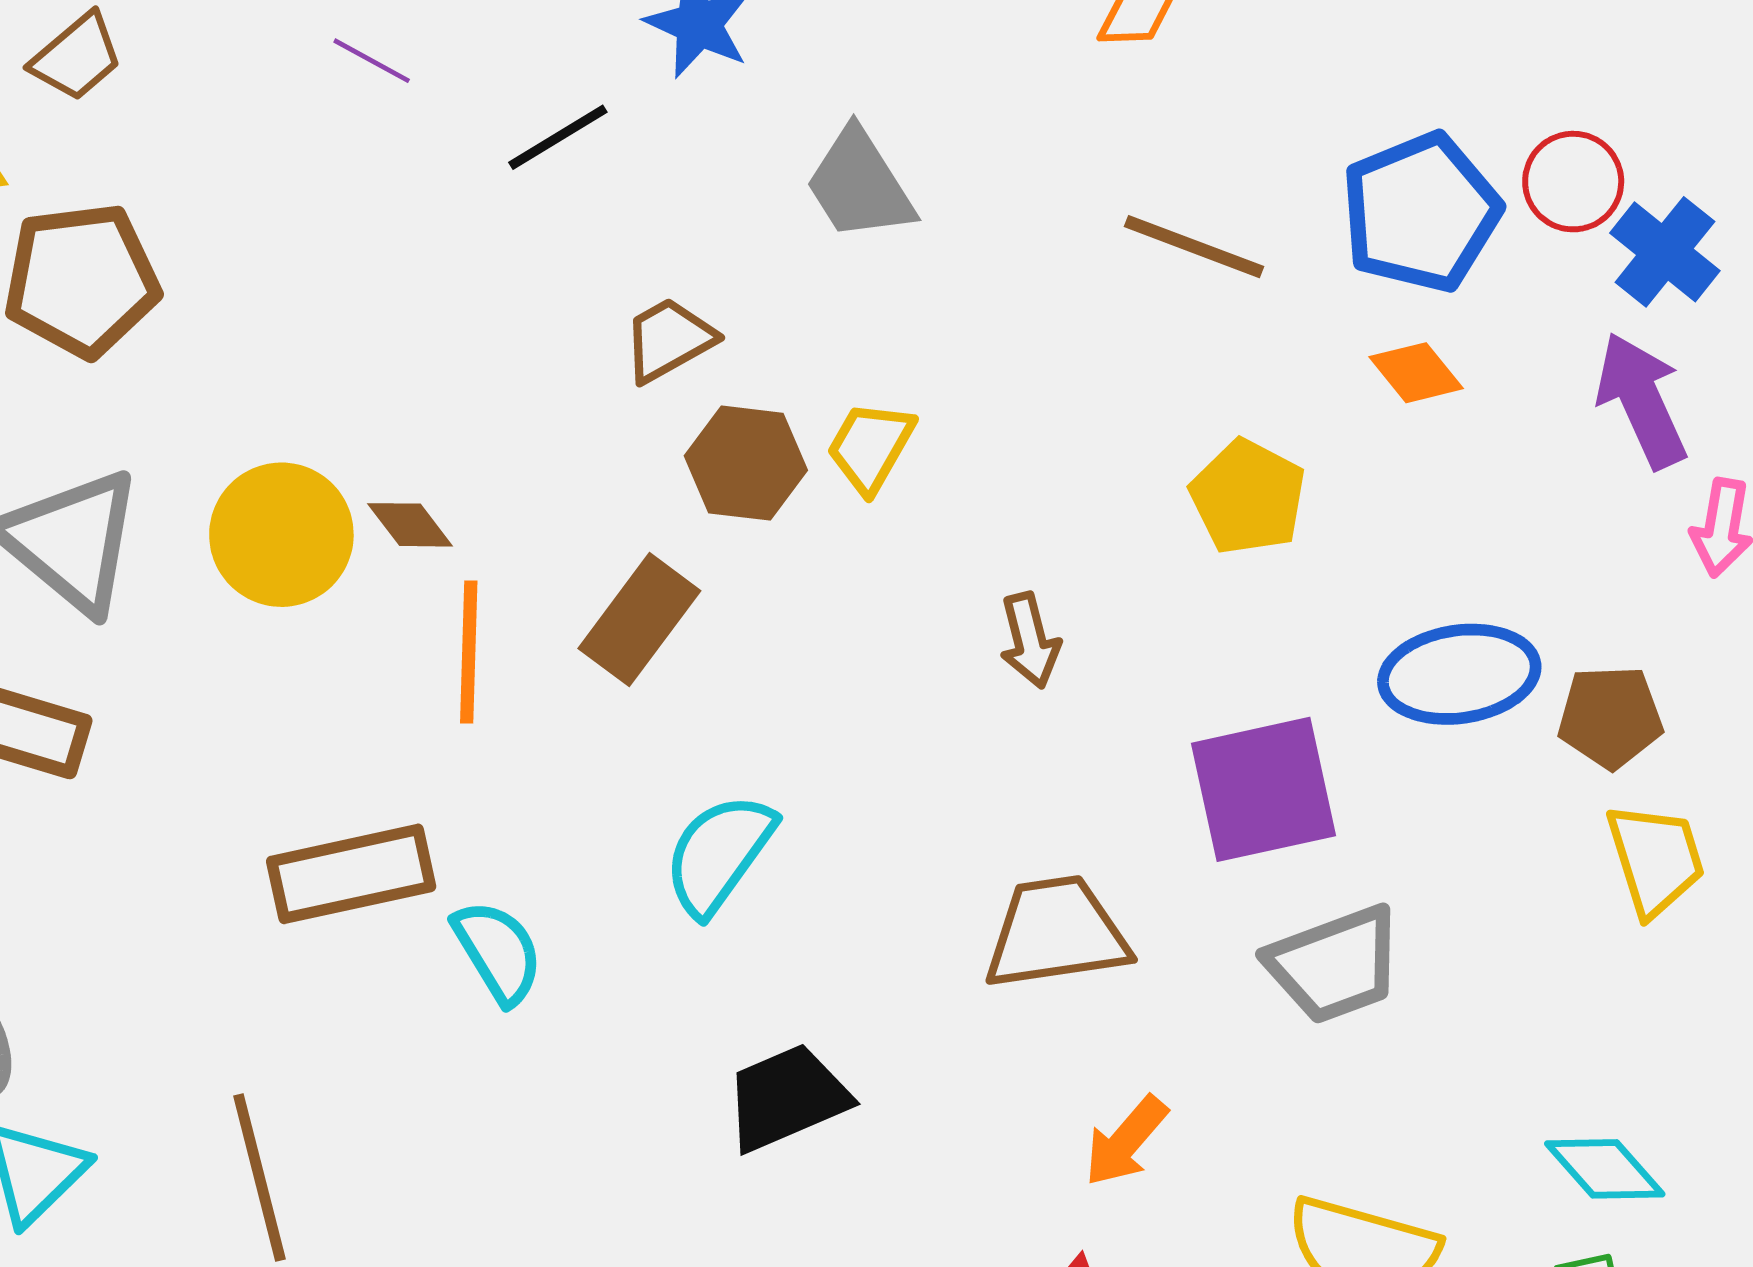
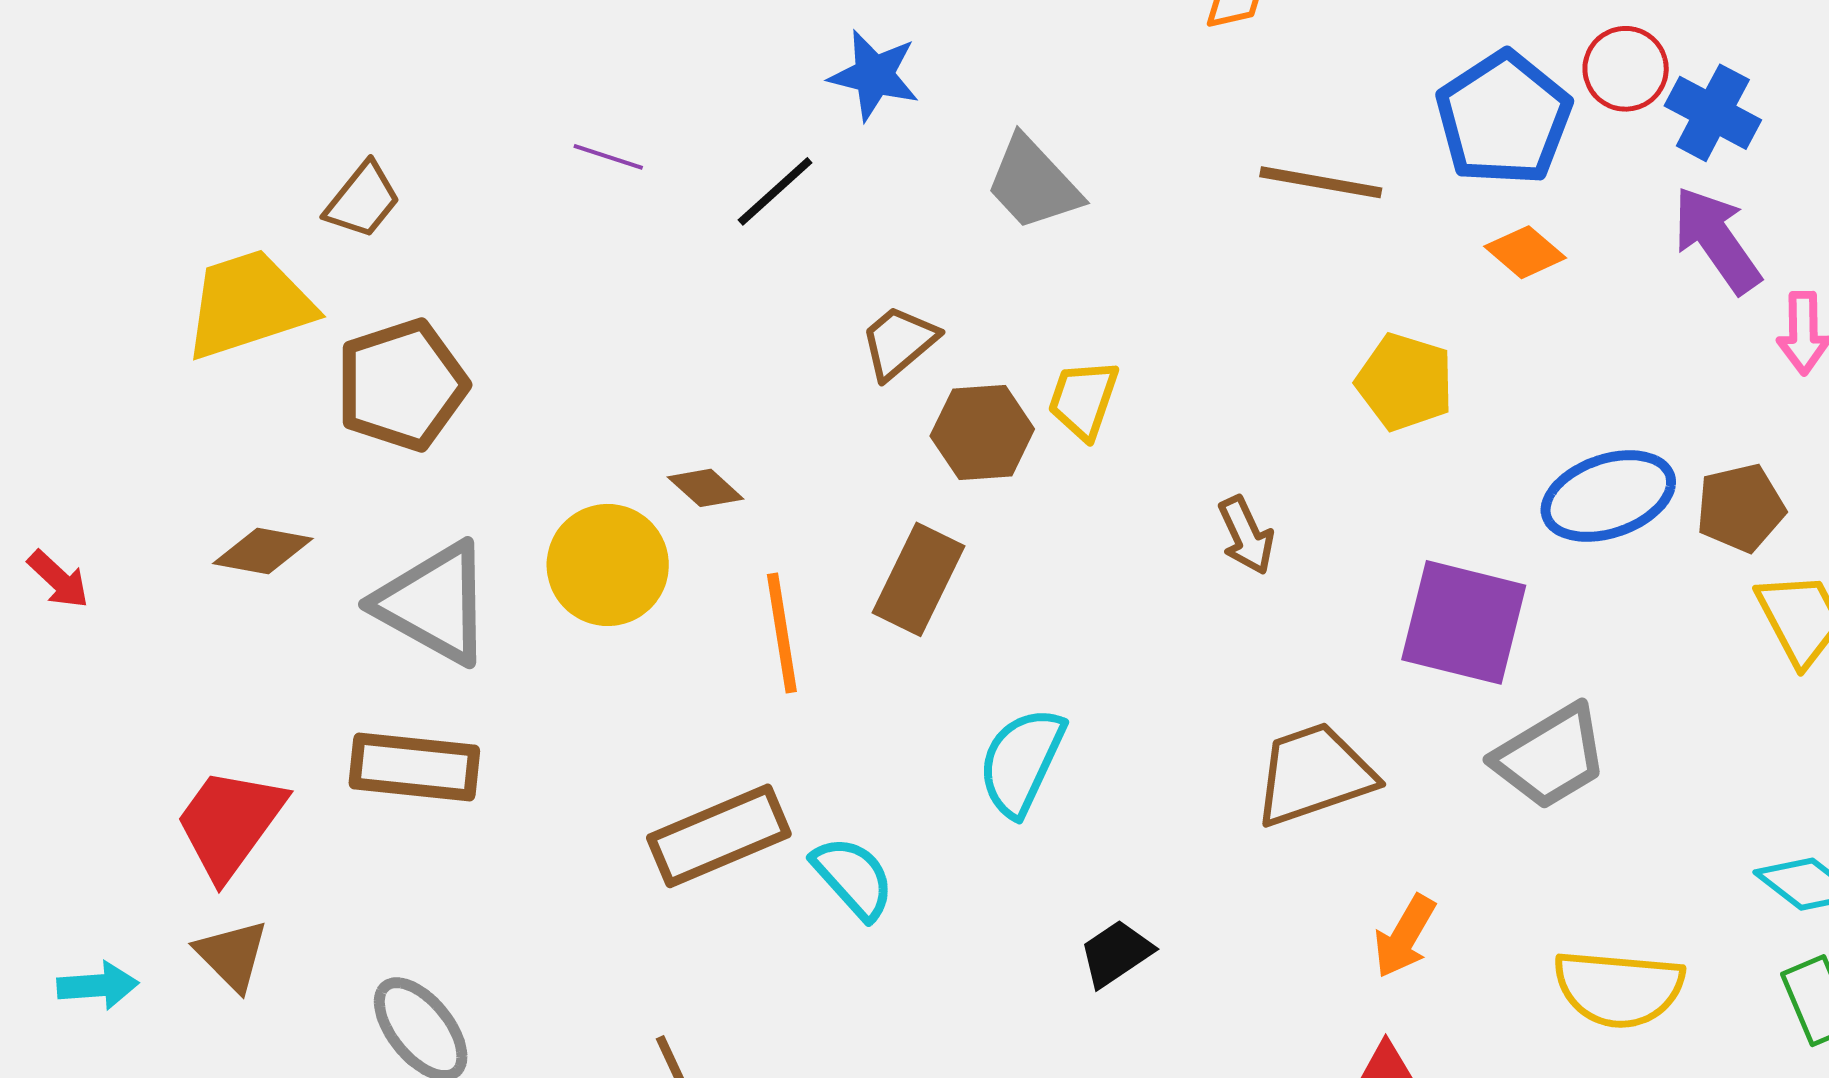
brown diamond: (410, 525) -> (706, 488), moved
purple square: (1264, 789) -> (1464, 622), turned 37
black trapezoid: (787, 1098) -> (1116, 953), size x0.7

